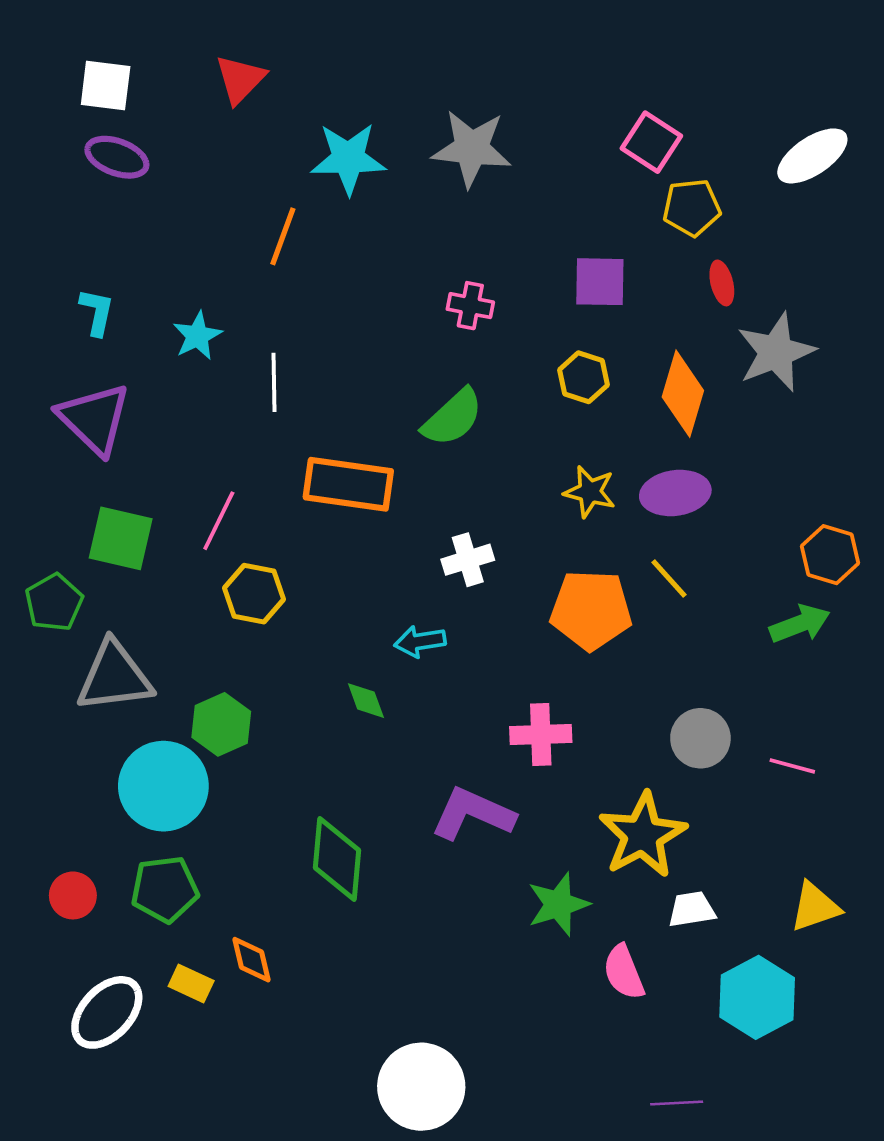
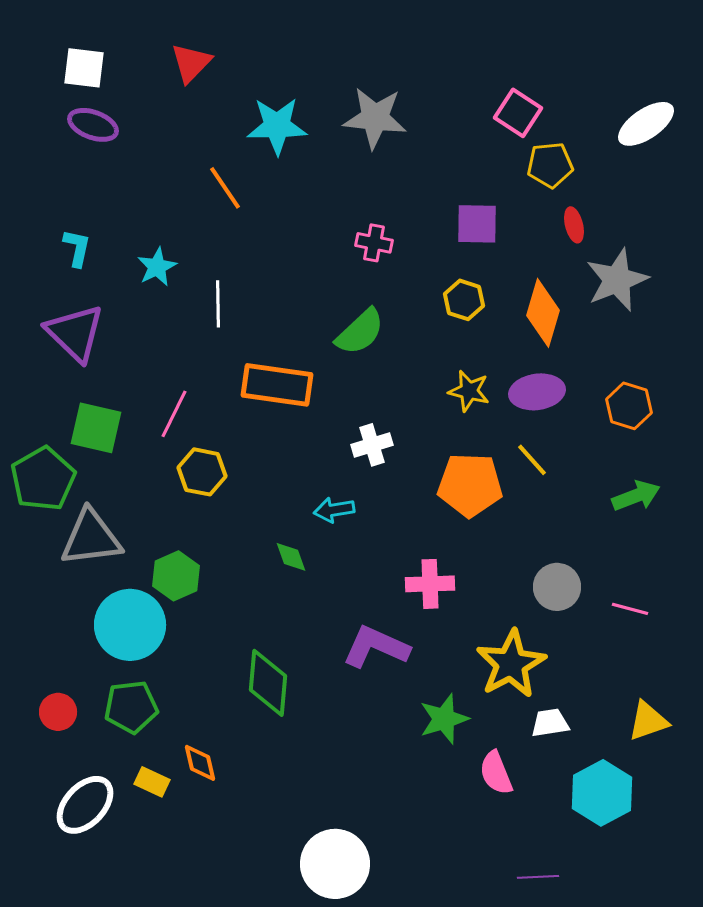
orange line: (283, 236) -> (225, 188), turned -54
orange hexagon: (830, 555) -> (629, 406), moved
green pentagon: (54, 602) -> (43, 479), size x1.4

